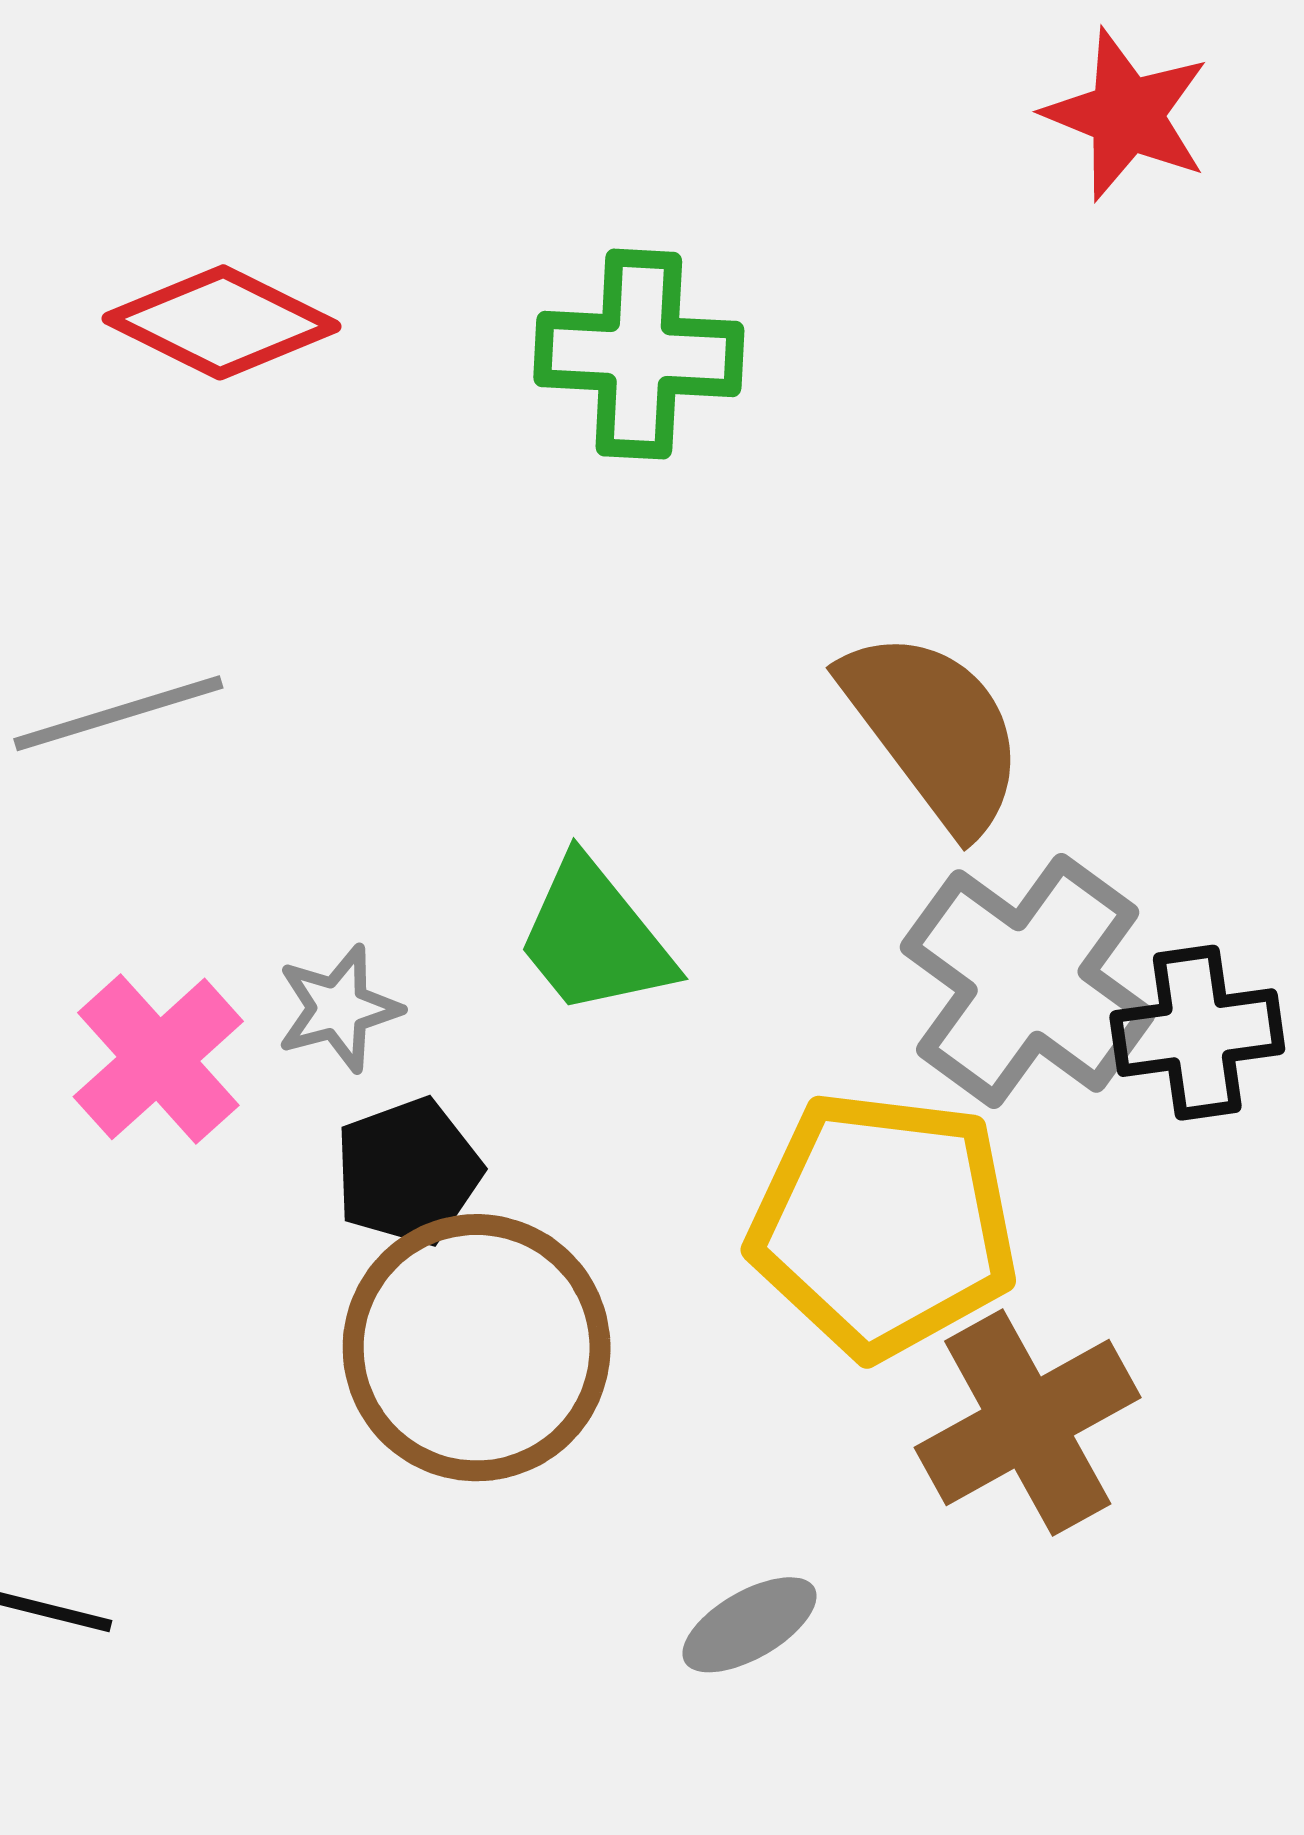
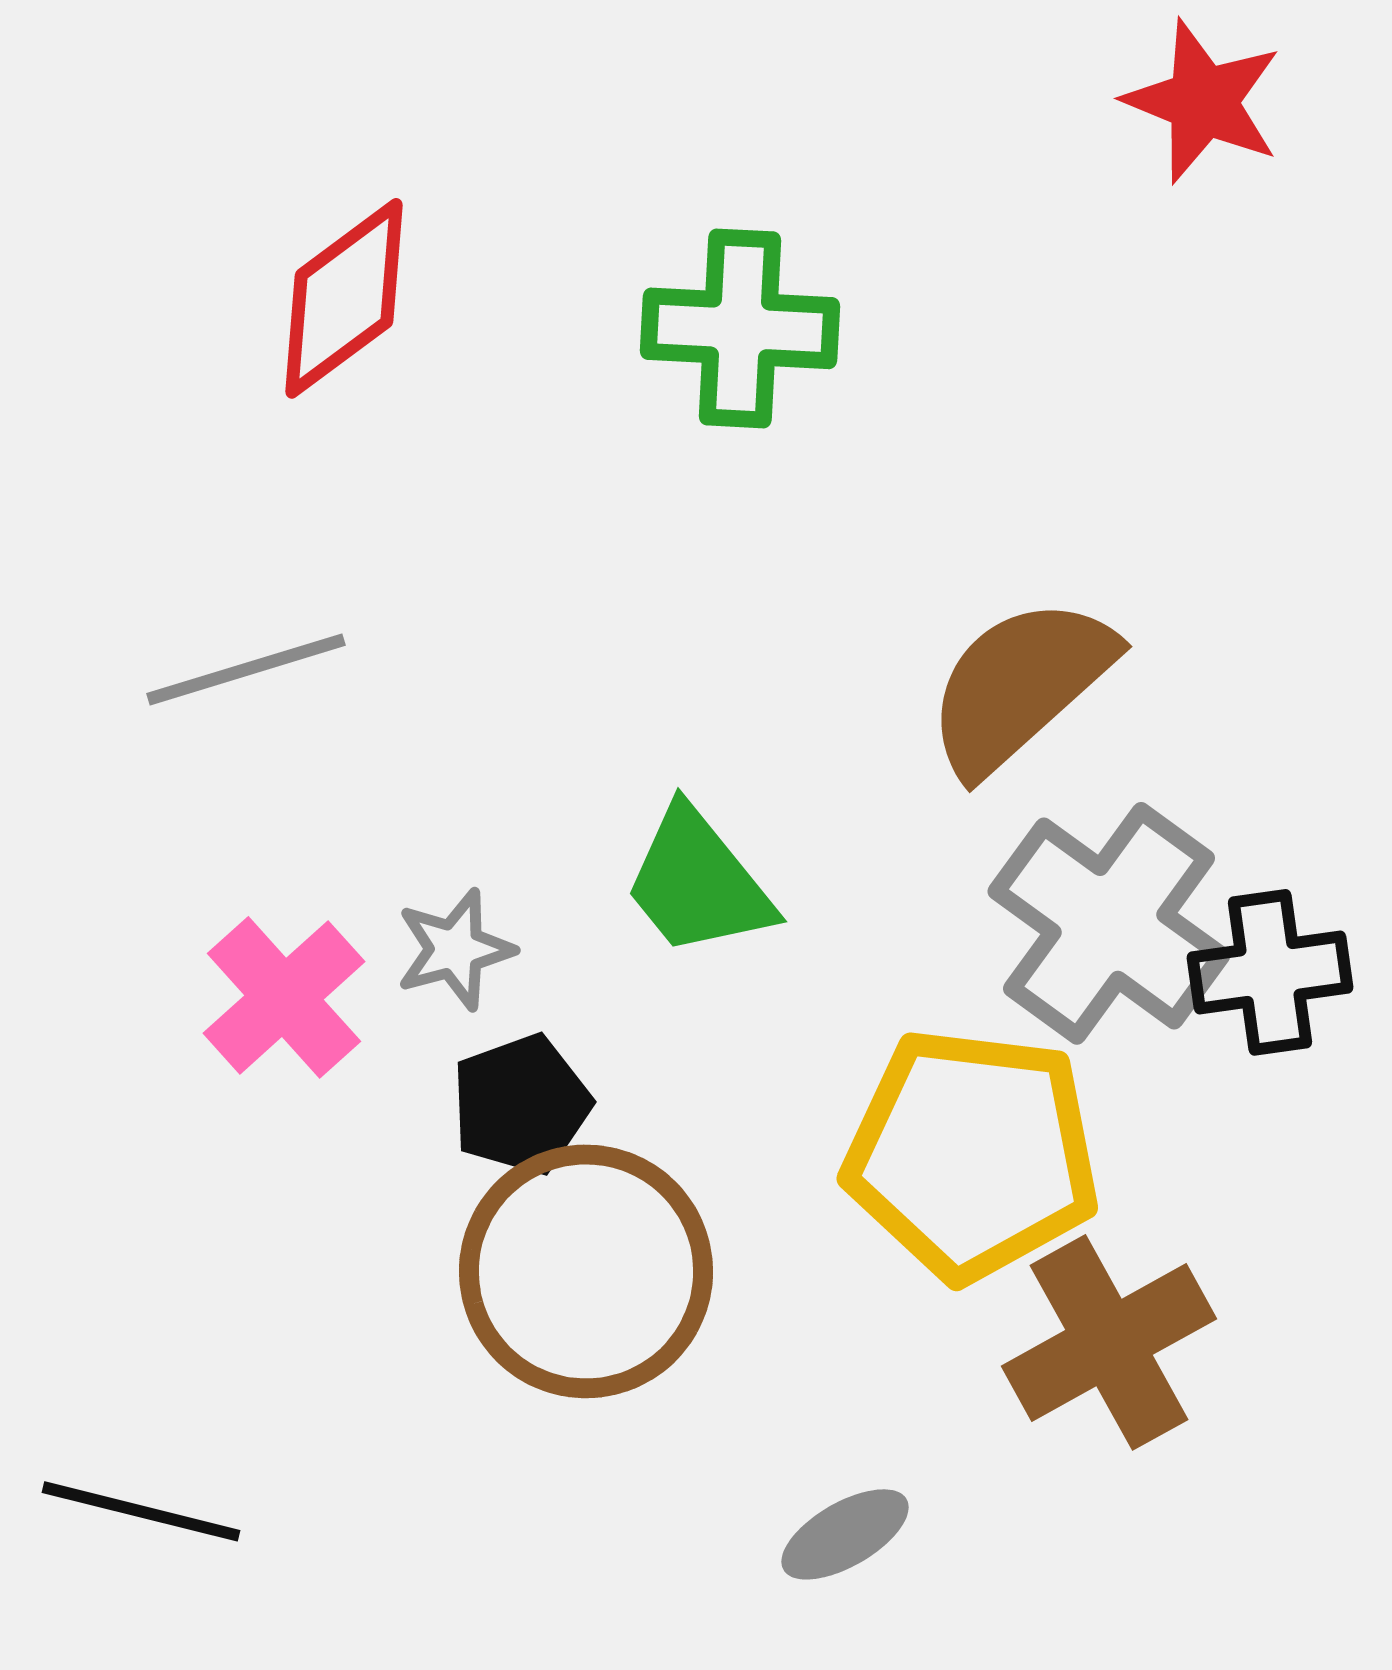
red diamond: (222, 322) -> (344, 298), turned -63
brown semicircle: (934, 730) -> (1020, 685), turned -95

